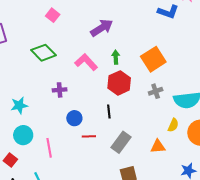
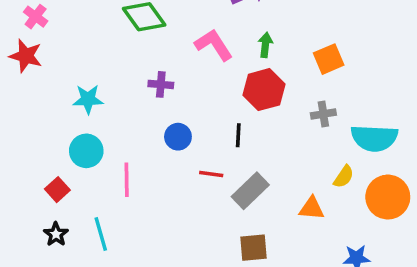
orange square: (153, 59) -> (329, 59), size x0.7
red line: (89, 136) -> (211, 174), moved

